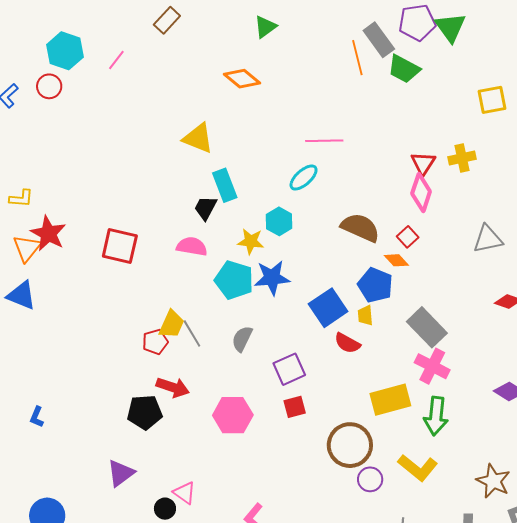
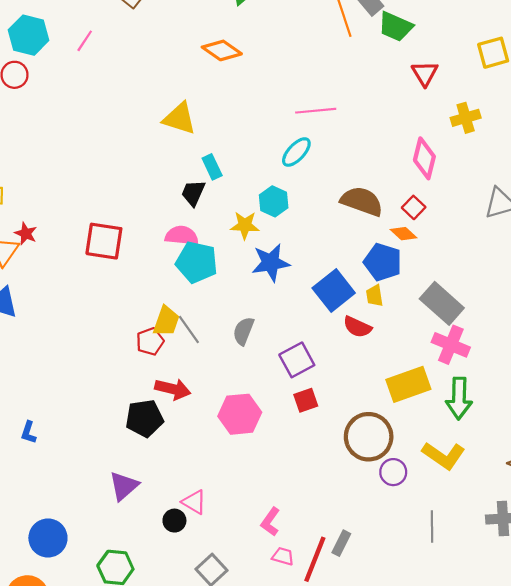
red triangle: (423, 163) -> (425, 73), moved
cyan rectangle: (225, 185) -> (212, 167), size x0.7
red star: (48, 233) -> (26, 234), size x0.6
cyan pentagon: (234, 280) -> (197, 262), moved

